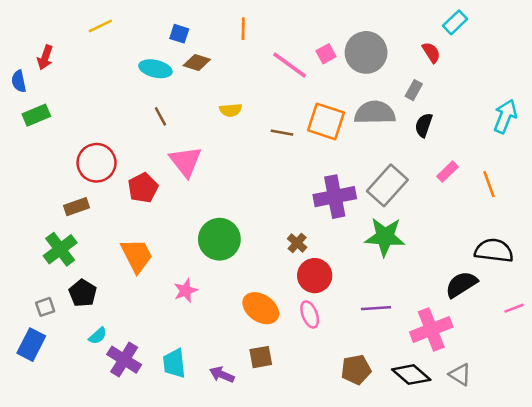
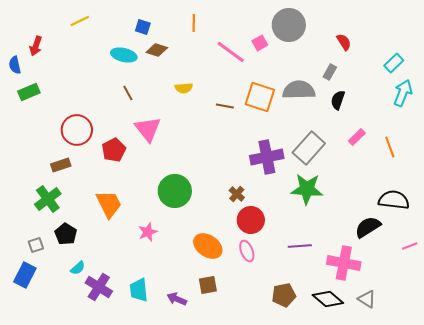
cyan rectangle: (455, 22) -> (394, 63), moved
gray circle: (366, 52) -> (289, 25), moved
pink cross: (431, 329) -> (344, 263), turned 32

